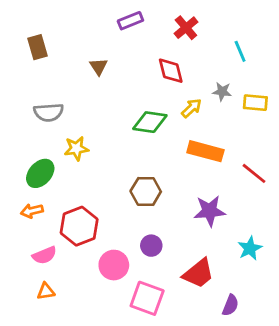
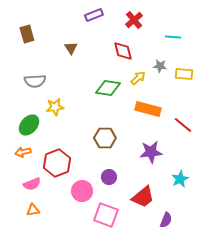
cyan line: (240, 51) -> (173, 37), turned -63

